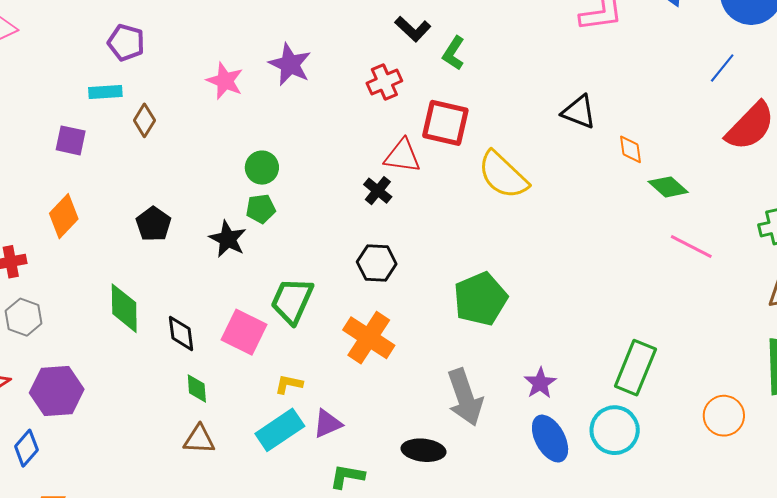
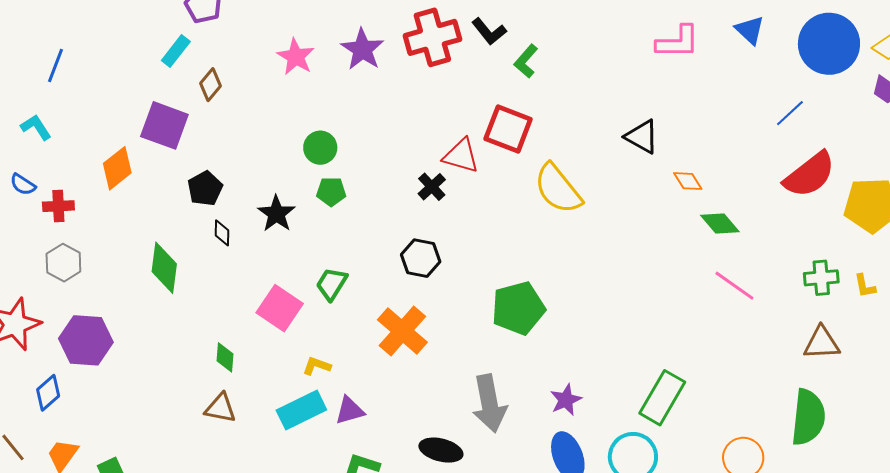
red cross: (384, 82) -> (432, 37), moved, size x1.6
cyan rectangle: (105, 92) -> (176, 51), turned -56
purple square: (71, 140) -> (164, 125), moved, size x1.5
orange diamond: (631, 149) -> (688, 181), turned -32
green pentagon: (261, 209) -> (331, 192), moved
green trapezoid: (292, 301) -> (332, 284), size x0.7
black diamond: (181, 333) -> (222, 233), moved, size x0.7

